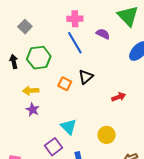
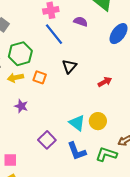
orange square: (65, 84) -> (40, 77), moved
yellow arrow: (31, 91) -> (15, 78), moved
cyan triangle: (69, 127) -> (77, 123), moved

